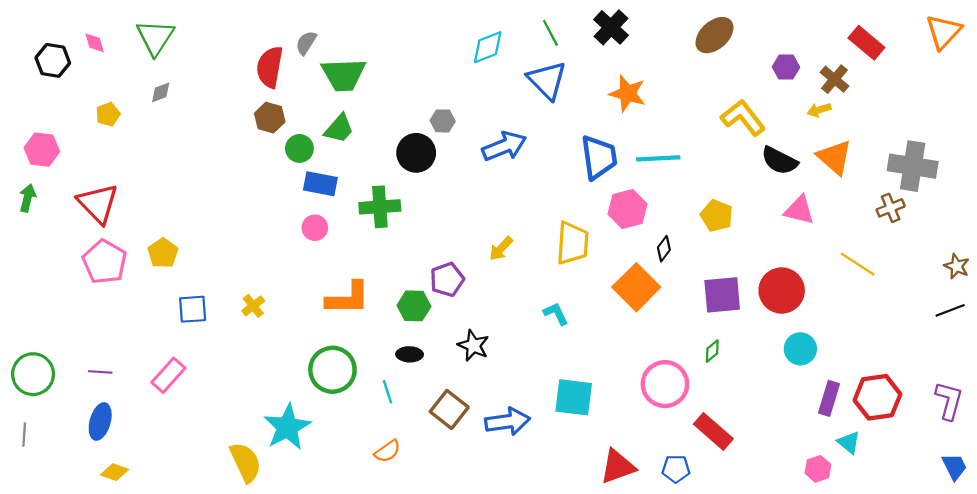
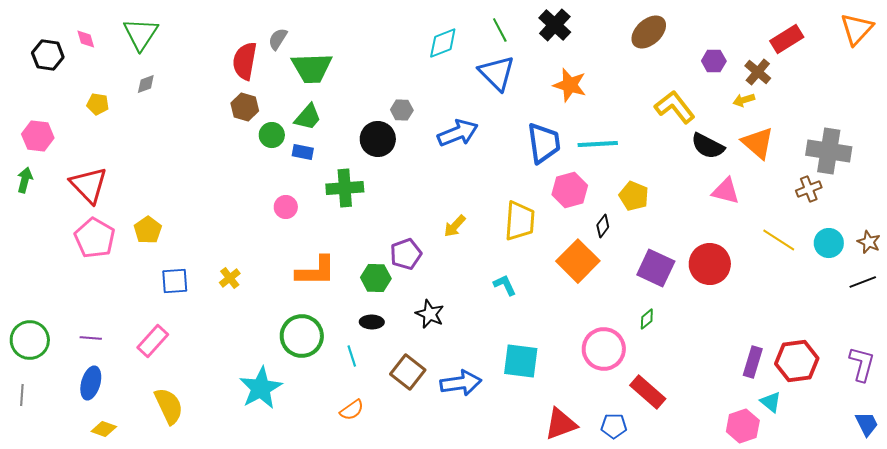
red rectangle: (866, 43) -> (787, 39), turned -72
yellow pentagon: (108, 114) -> (98, 104), turned 30
blue rectangle: (320, 184) -> (303, 152), moved, size x0.7
yellow pentagon: (717, 216) -> (634, 196), moved
purple square: (722, 295) -> (656, 268), turned 30
cyan circle: (800, 349) -> (829, 243), moved
yellow semicircle: (245, 462) -> (169, 406), moved
pink hexagon: (818, 469) -> (743, 426), size x1.4

